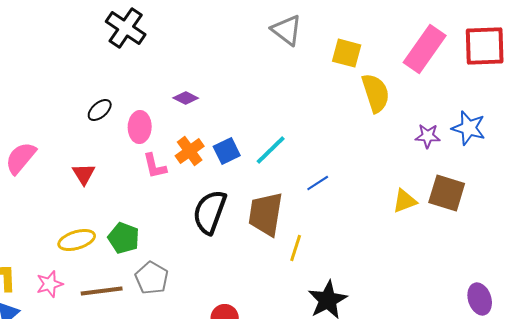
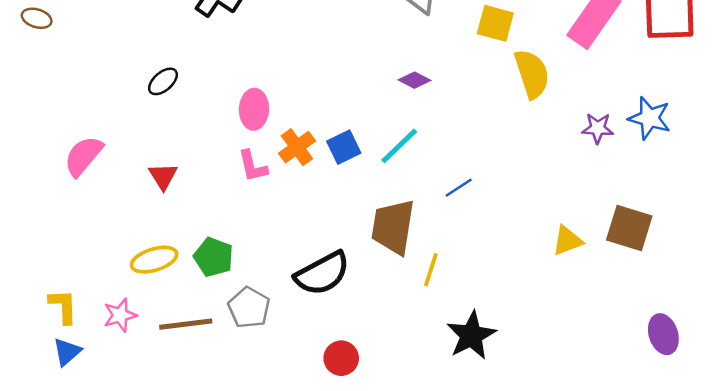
purple diamond: (186, 98) -> (414, 80), moved
black ellipse: (100, 110) -> (163, 81), moved
pink ellipse: (140, 127) -> (254, 109), moved
brown square: (447, 193) -> (629, 228), moved
yellow triangle: (405, 201) -> (567, 241), moved
black semicircle: (210, 212) -> (322, 274), moved, turned -138

